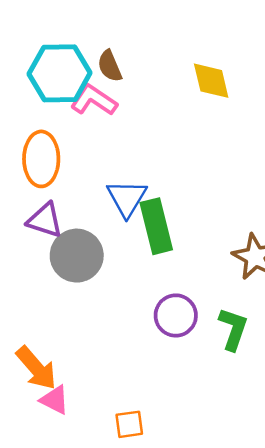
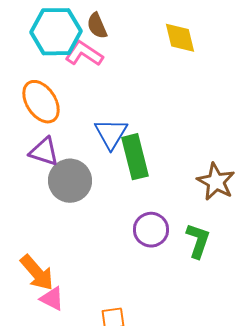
orange ellipse: (41, 159) -> (41, 102), turned -33

